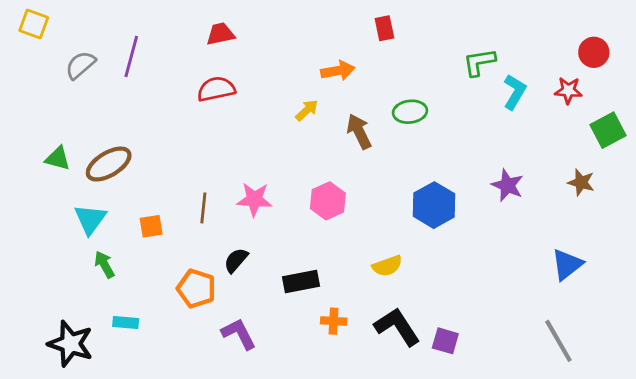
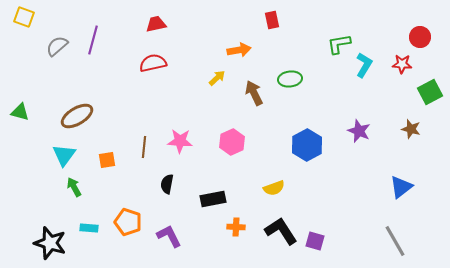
green triangle: (58, 158) -> (20, 112), moved
black semicircle: (236, 260) -> (167, 184), turned -30
orange pentagon: (196, 289) -> (128, 222), moved

